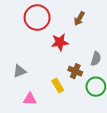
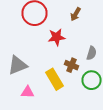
gray triangle: (20, 71) -> (18, 65), size x1.5
yellow rectangle: (58, 86) -> (54, 79), size x1.5

